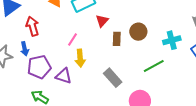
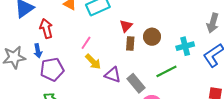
red triangle: (102, 21) -> (126, 26), moved
yellow arrow: (80, 58) -> (93, 62), turned -42
purple triangle: (64, 76) -> (113, 75), moved
gray rectangle: (113, 78) -> (136, 83), moved

